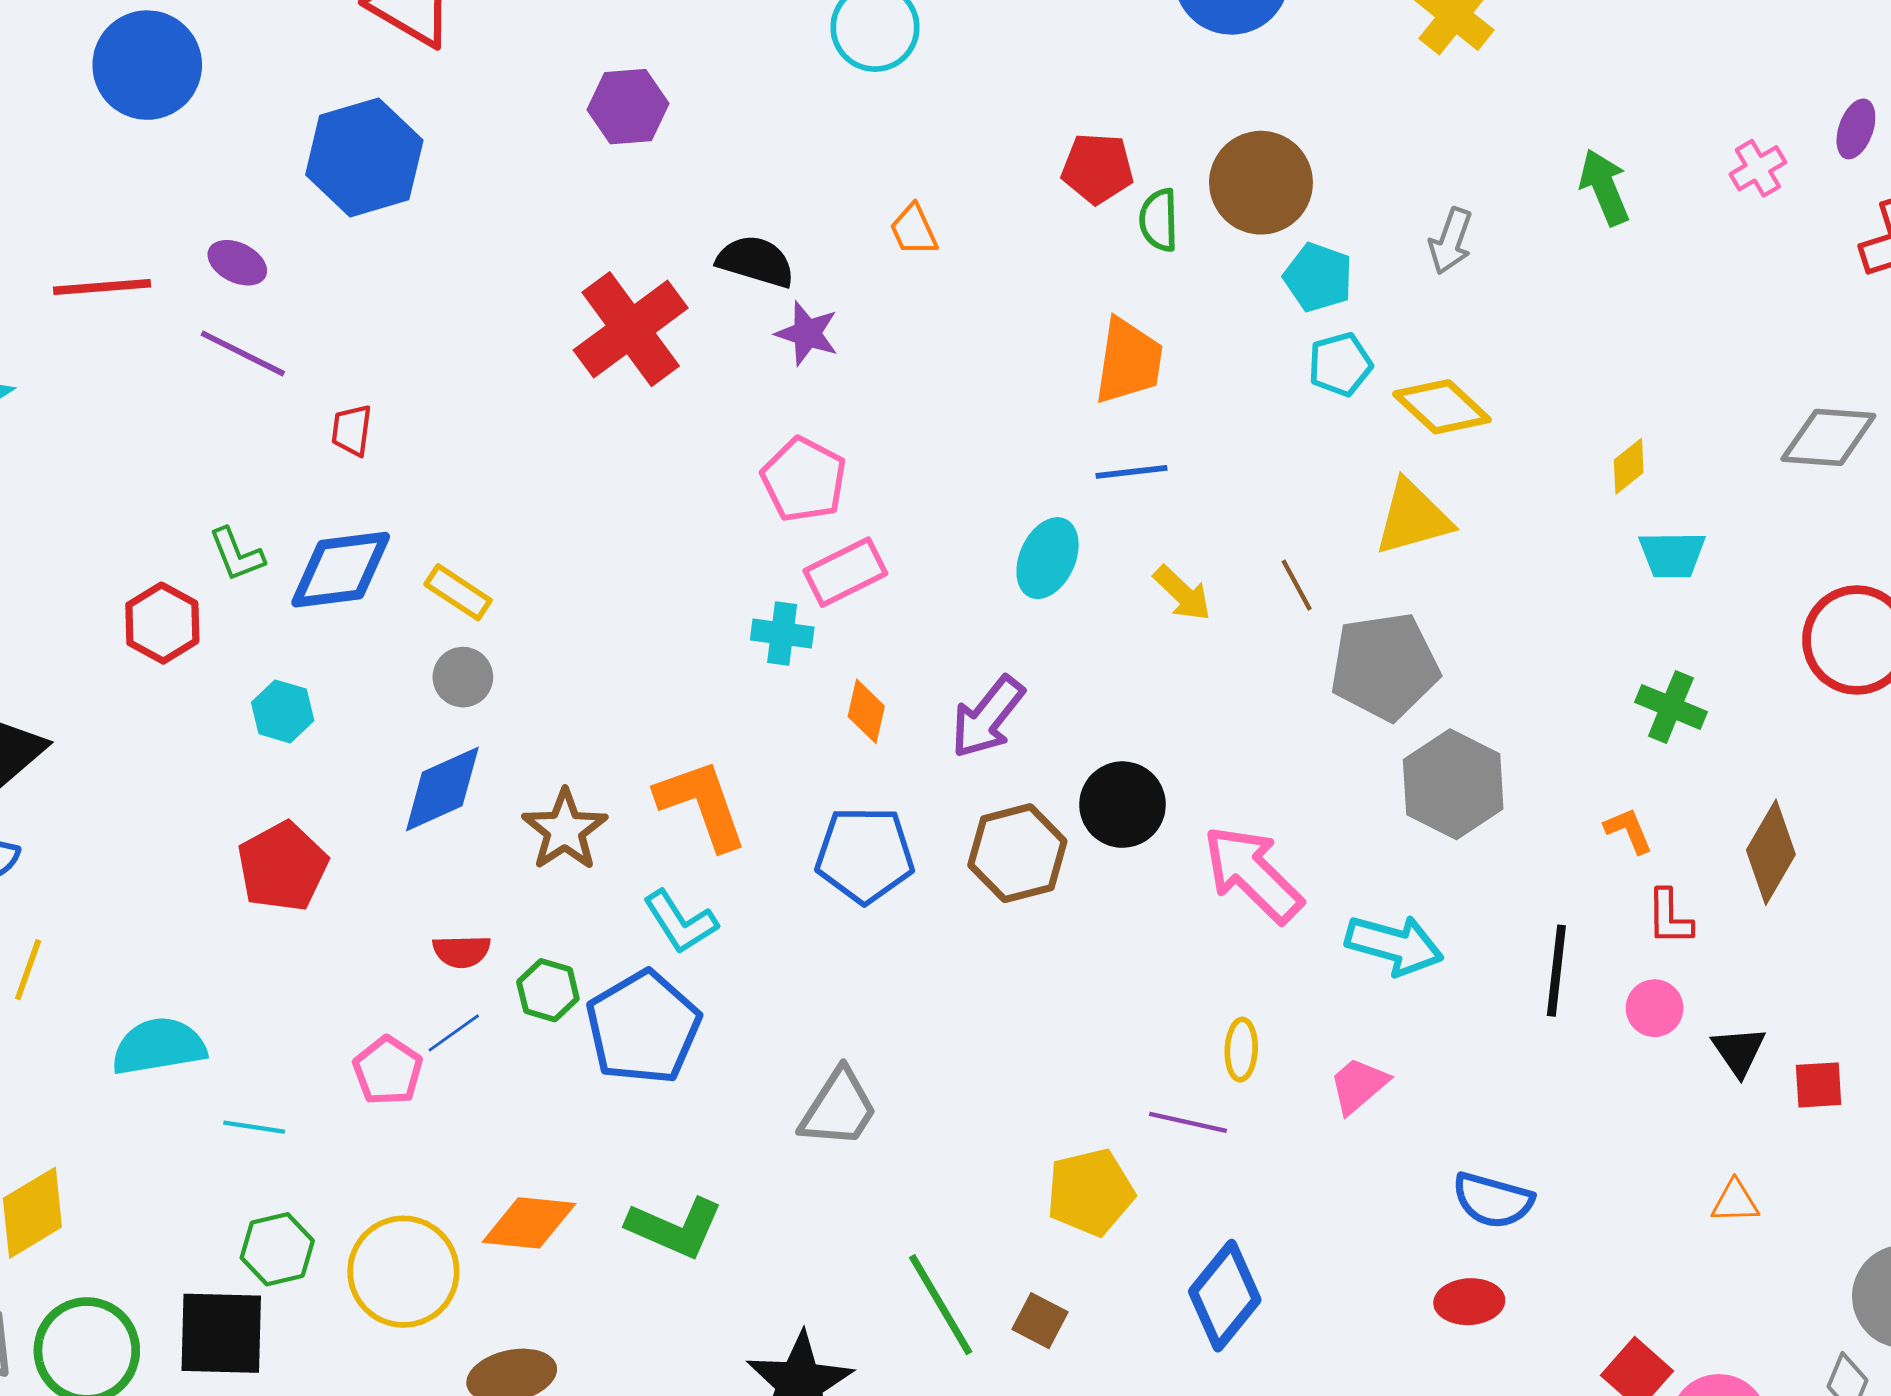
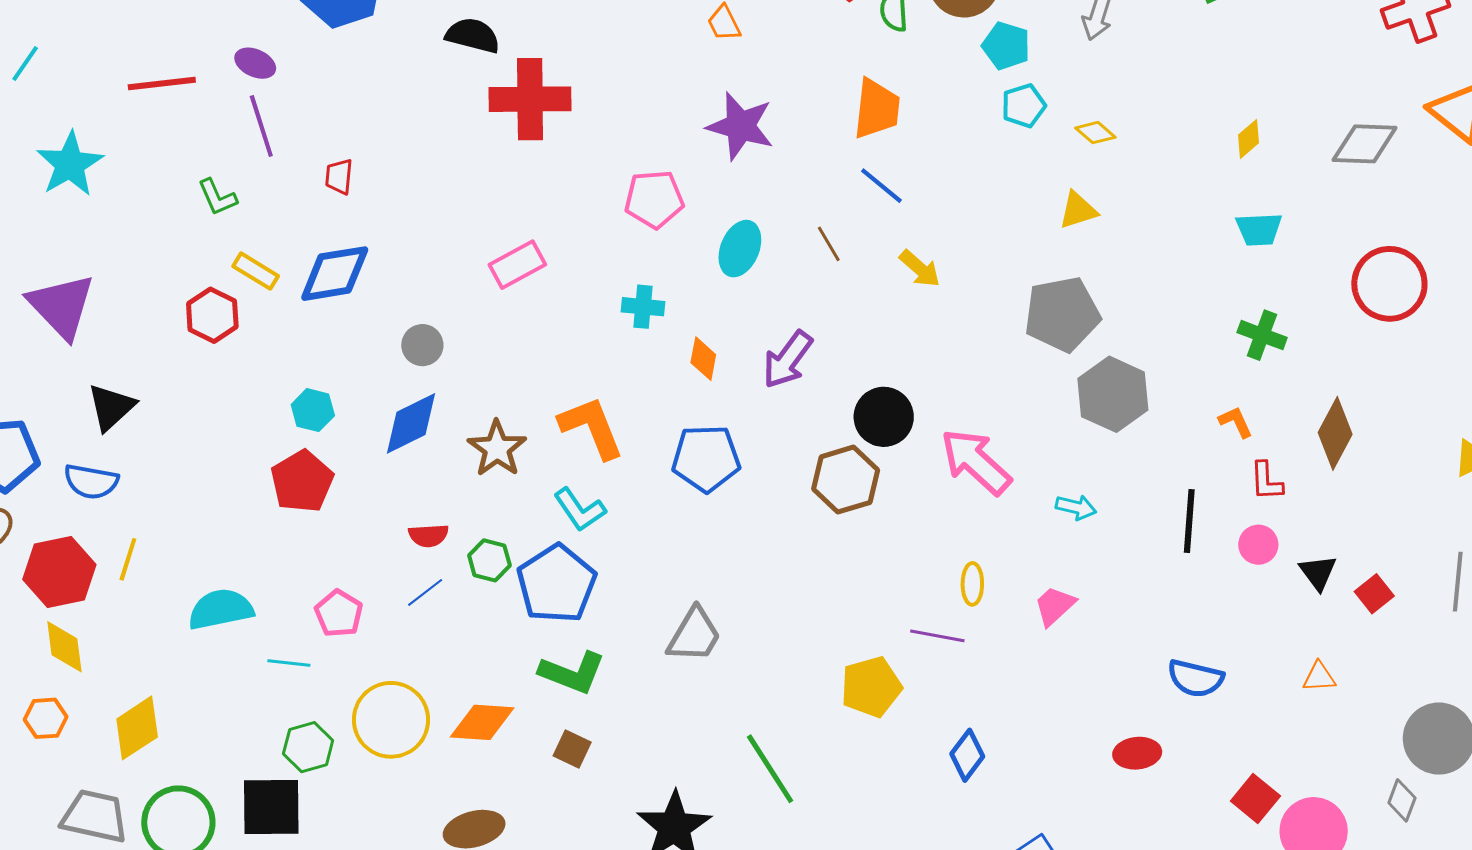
black semicircle: (756, 261) -> (473, 35), moved
red cross: (631, 329) -> (530, 99), turned 38
purple star: (807, 333) -> (740, 126), moved, size x1.5
purple line: (243, 353) -> (261, 126), turned 48
yellow diamond: (1442, 407) -> (1095, 133), size x0.6
yellow diamond: (1629, 466) -> (1248, 139), moved
blue line: (1131, 472) -> (881, 186), turned 48
pink pentagon: (804, 480) -> (654, 199), turned -30
yellow triangle: (1413, 518) -> (1078, 210), size x0.7
green L-shape: (237, 554) -> (217, 197), moved
cyan ellipse: (1048, 558) -> (740, 249), moved
pink rectangle: (845, 572) -> (517, 265), moved
brown line: (1297, 585) -> (829, 244), moved
yellow rectangle: (458, 592) -> (256, 271), moved
cyan hexagon: (283, 711) -> (313, 410), moved
brown hexagon: (1017, 853) -> (846, 480), moved
cyan arrow: (1394, 945) -> (1076, 507), size x0.6
pink pentagon: (388, 1071) -> (339, 613), moved
red square: (1819, 1085) -> (1374, 594), turned -33
blue semicircle: (1493, 1200) -> (1195, 678), moved
green L-shape: (675, 1228) -> (572, 673), moved
yellow circle: (403, 1272) -> (391, 720), moved
blue diamond: (1225, 1296) -> (967, 755), size x0.7
brown square: (1040, 1321) -> (572, 749), moved

